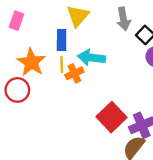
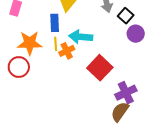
orange star: (31, 62) -> (30, 43), turned -30
red square: (111, 117) -> (100, 68), moved

